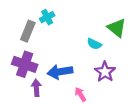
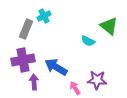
purple cross: (25, 64) -> (23, 60), turned -30
blue arrow: (60, 72) -> (56, 67), turned 40
purple star: (105, 72) -> (97, 80), moved, turned -30

